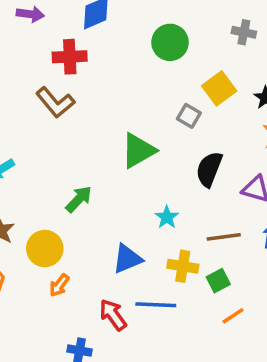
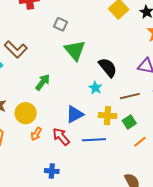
brown L-shape: (55, 102) -> (16, 49), moved
gray square: (189, 116) -> (61, 24), moved
green triangle: (138, 151) -> (75, 50), turned -35
black semicircle: (209, 169) -> (108, 67), moved, turned 125
red arrow: (113, 315) -> (61, 137), moved

